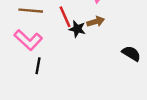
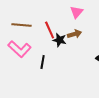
black line: (38, 66) -> (43, 62), moved

